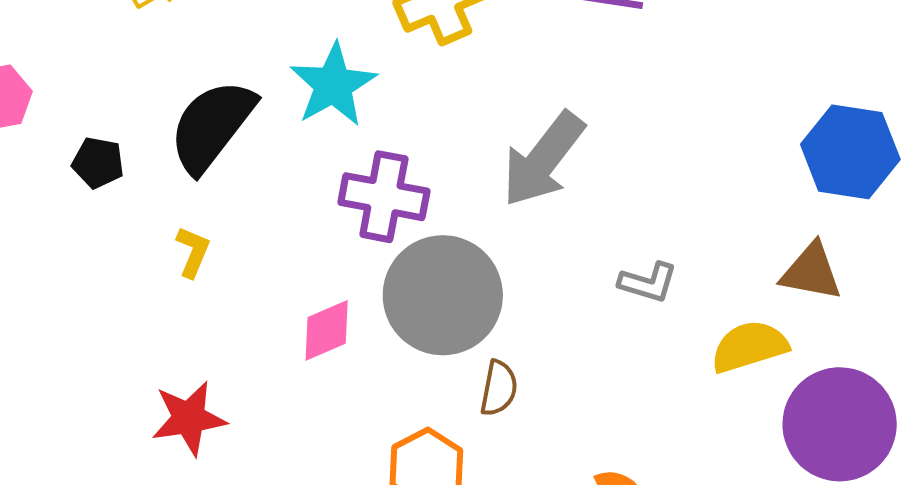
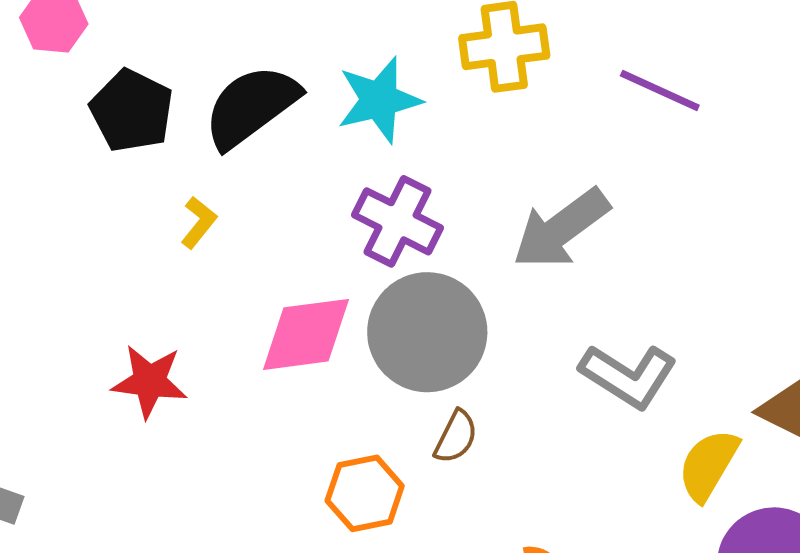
black pentagon: (98, 163) -> (132, 111), size x1.6
gray L-shape: (648, 282) -> (628, 376), size x1.6
pink diamond: (327, 330) -> (306, 334), size x1.5
yellow semicircle: (749, 347) -> (708, 465), turned -58

